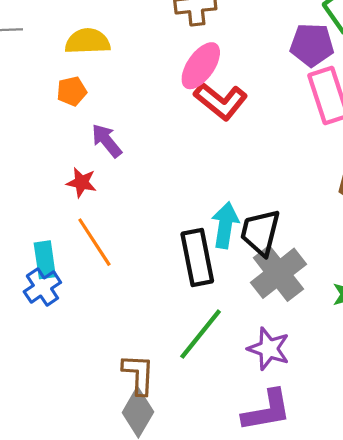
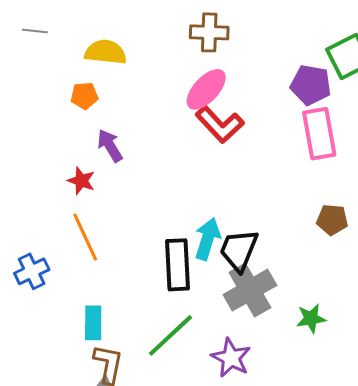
cyan rectangle: (45, 260) -> (93, 323), moved

